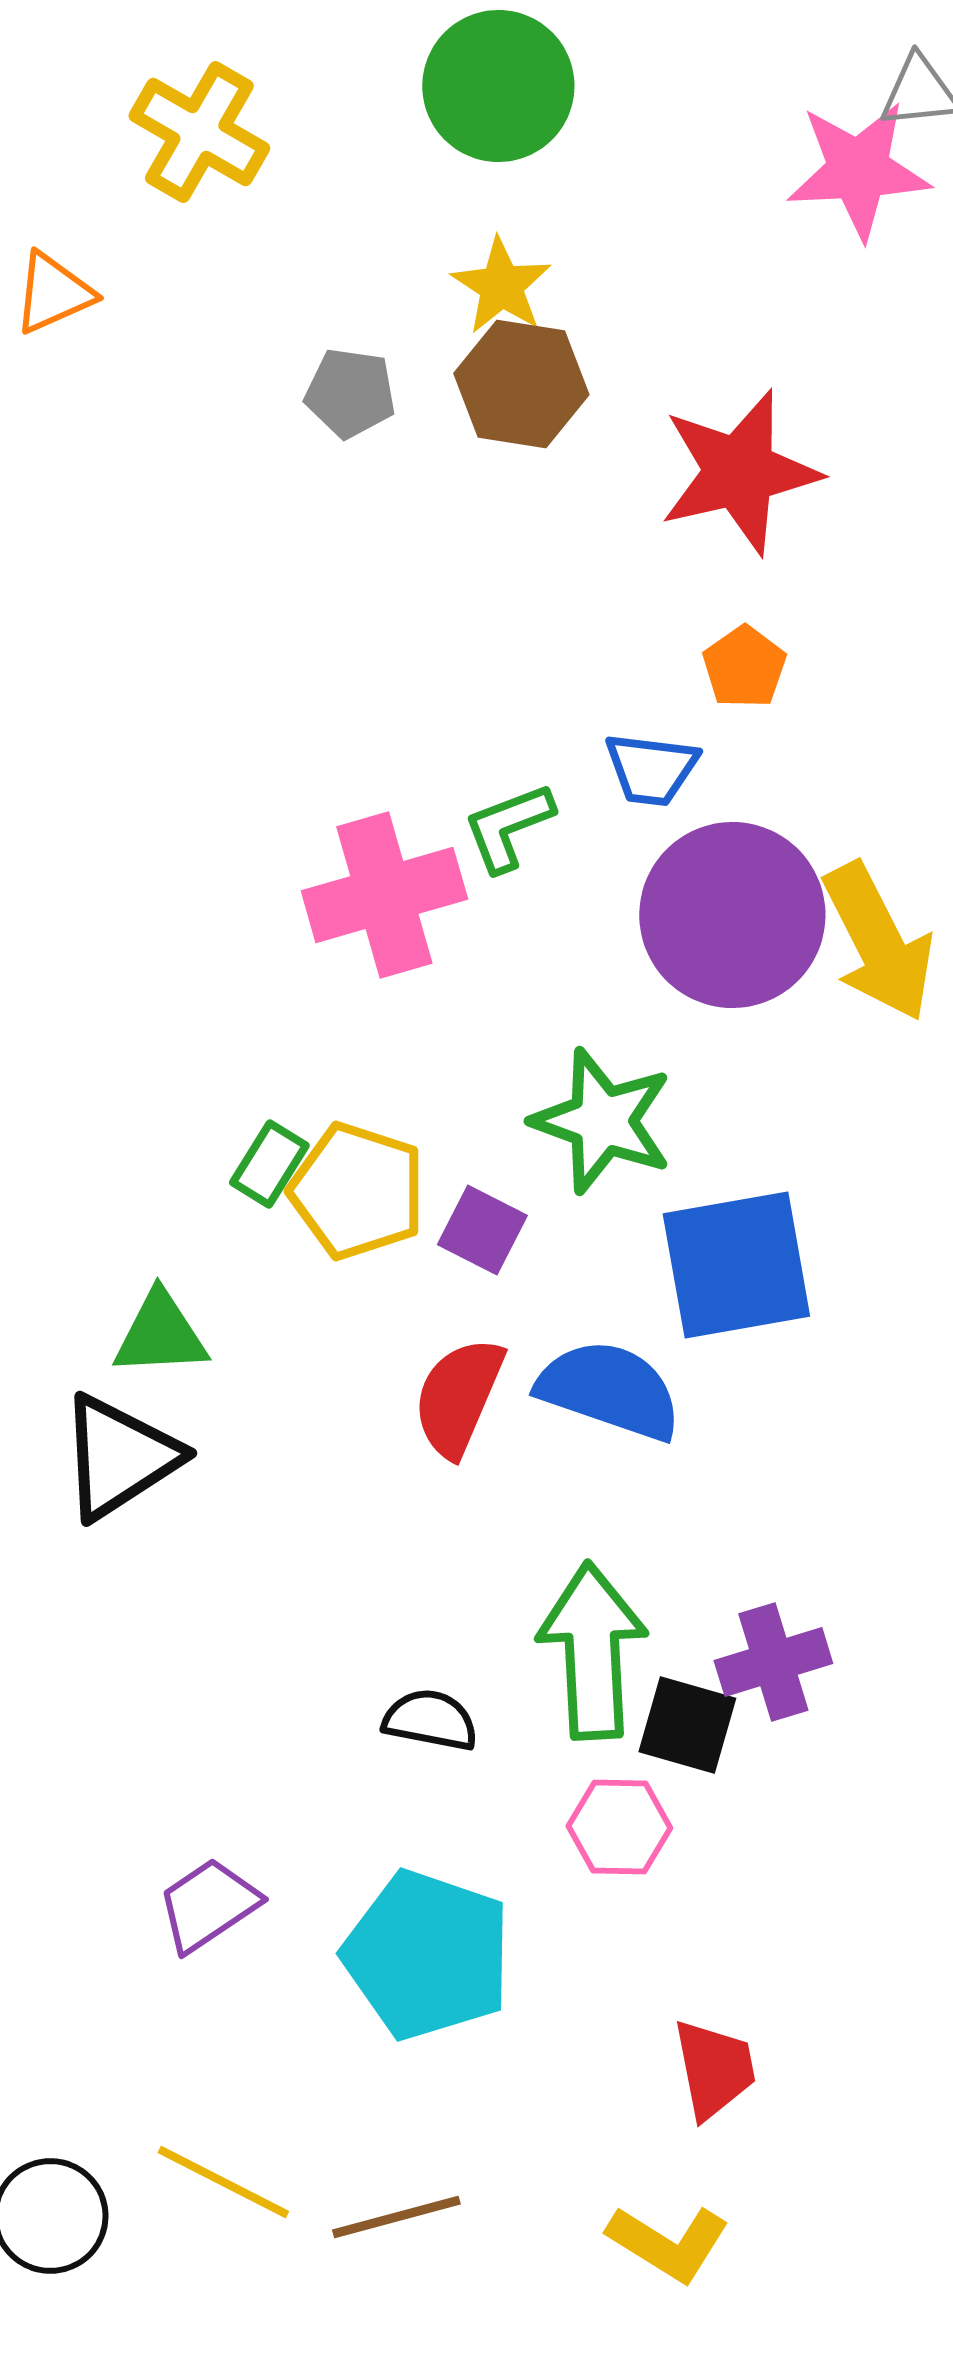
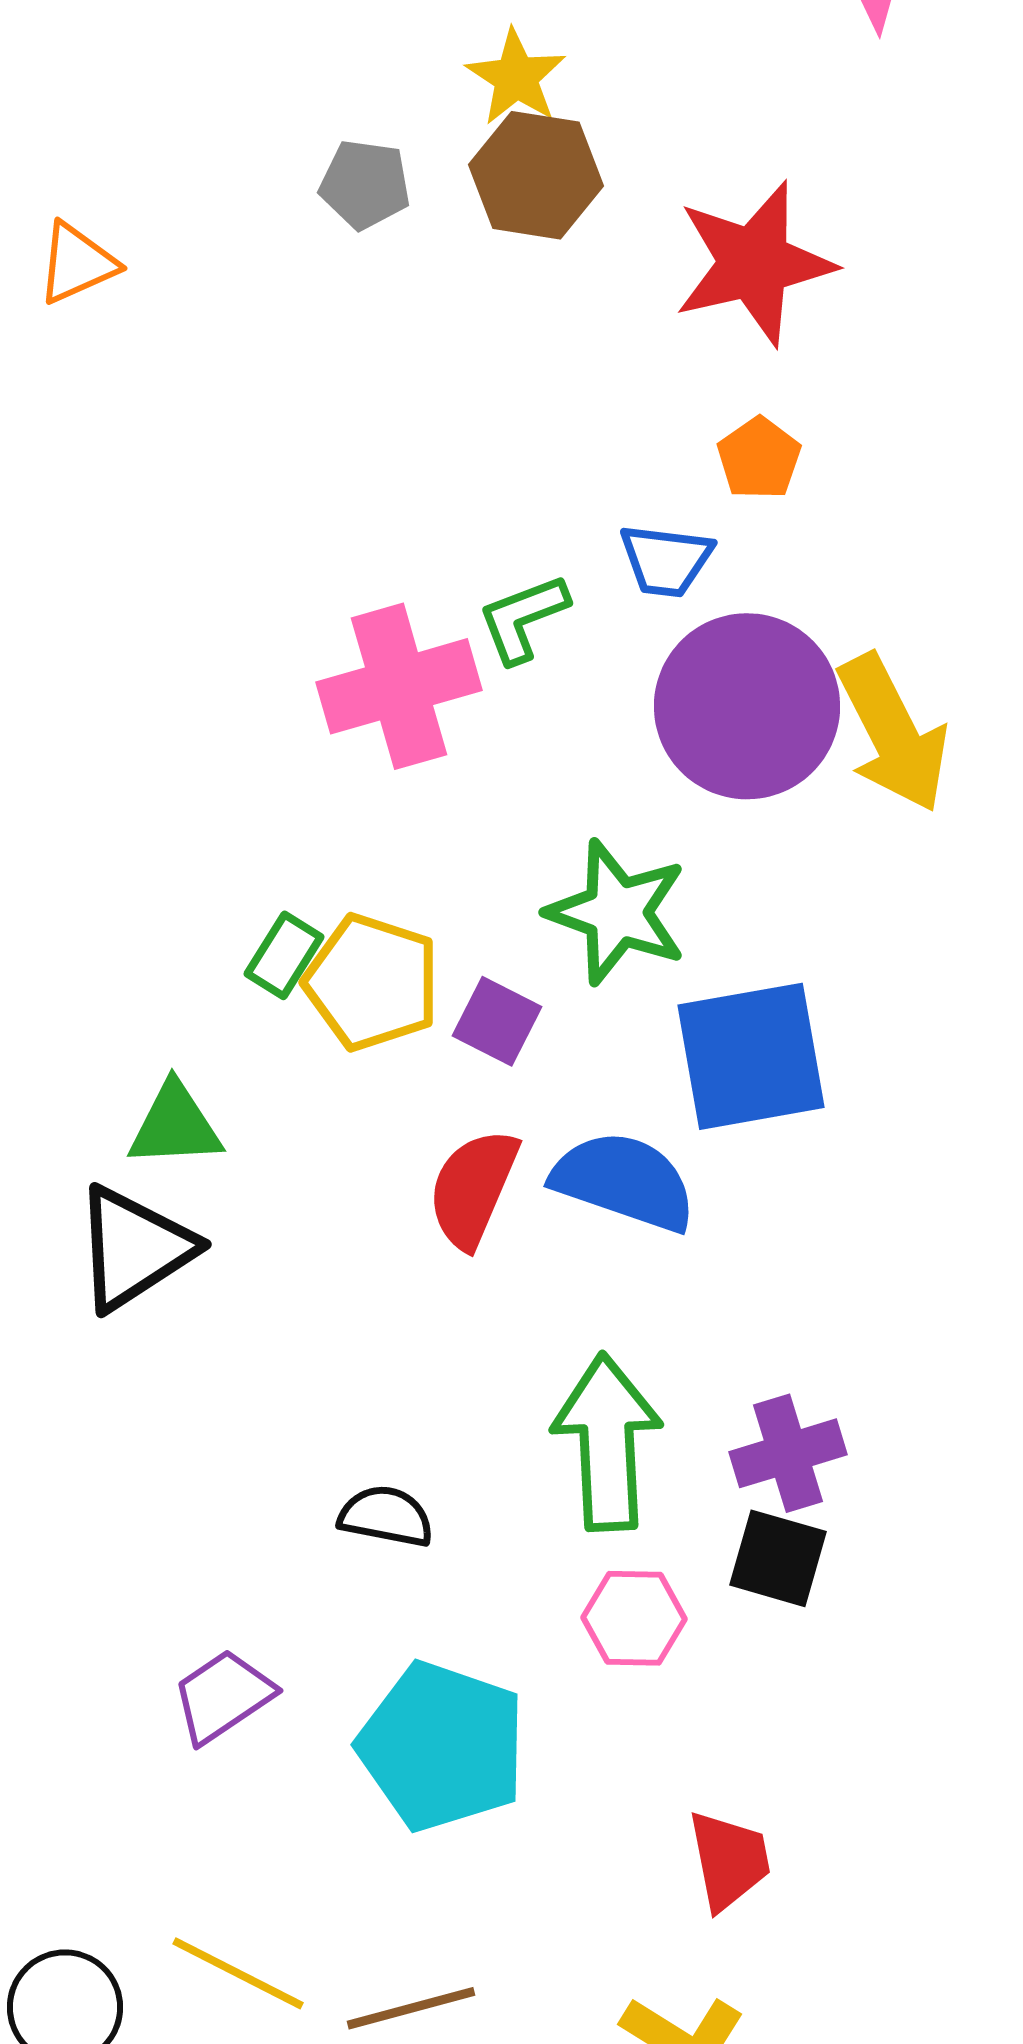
orange triangle: (53, 293) -> (77, 263), moved
black semicircle: (430, 1720) -> (386, 1516), moved
black square: (687, 1725) -> (778, 1558), moved

